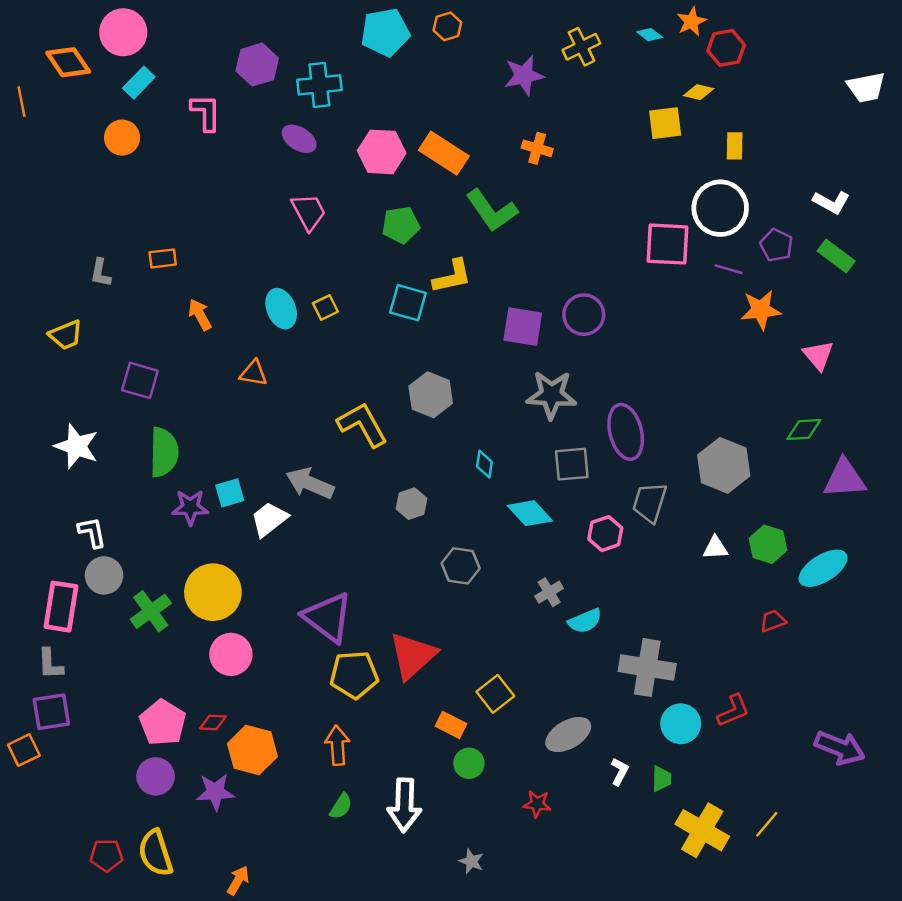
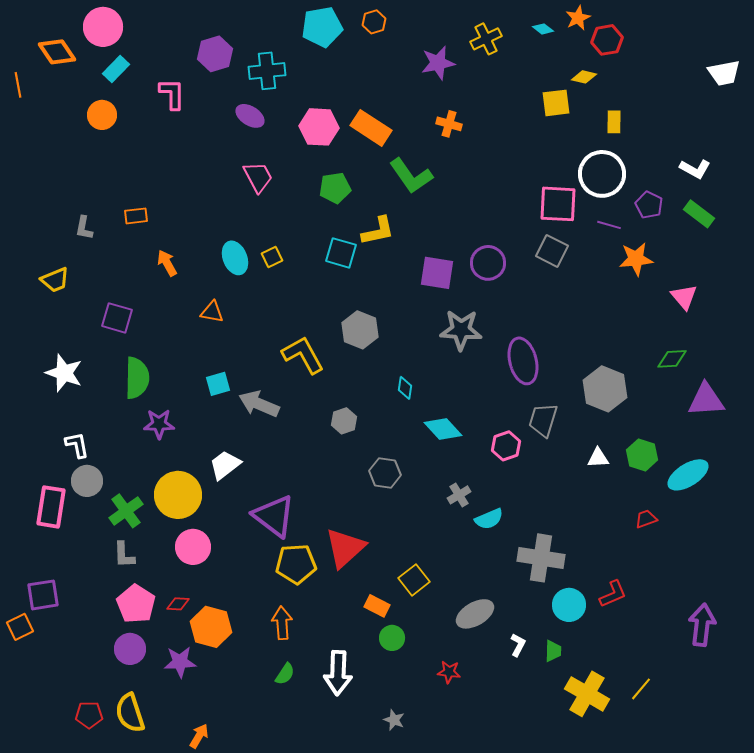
gray square: (572, 464) -> (552, 251), moved, turned 32
cyan square: (230, 493) -> (218, 384), moved
white trapezoid: (269, 519) -> (225, 465), moved
gray L-shape: (50, 664) -> (124, 555), moved
purple arrow: (840, 748) -> (702, 625), turned -105

